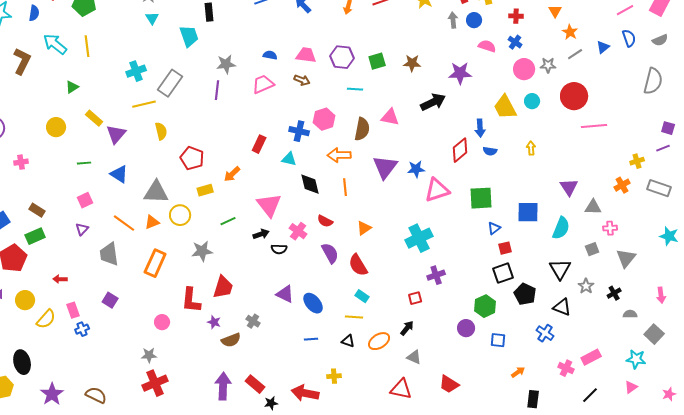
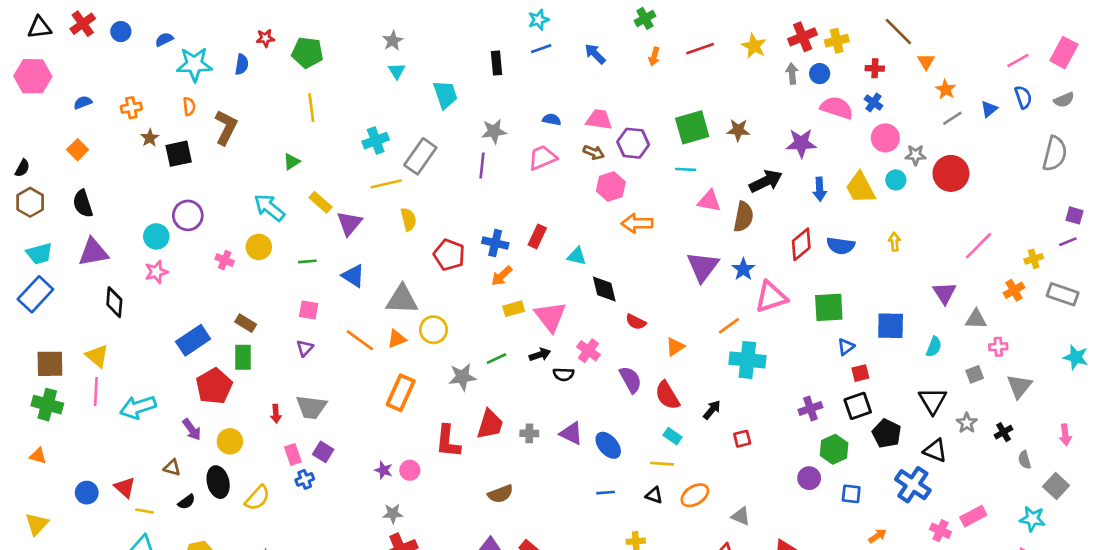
black rectangle: (209, 12) -> (497, 63), moved
cyan arrow: (55, 44) -> (269, 208), moved
pink semicircle: (487, 46) -> (837, 108), size x1.4
purple hexagon: (342, 57) -> (633, 143), moved
green square: (377, 61) -> (692, 127), size x1.5
gray star: (548, 65) -> (916, 155), moved
cyan line: (355, 89) -> (686, 169), moved
pink hexagon: (324, 119) -> (611, 187), moved
pink line: (594, 126) -> (979, 246), moved, turned -40
yellow circle: (56, 127) -> (259, 247), moved
blue arrow: (480, 128) -> (820, 189), moved
brown semicircle: (362, 129) -> (743, 217), moved
blue cross: (299, 131) -> (495, 243), moved
blue semicircle: (490, 151) -> (841, 246), size x1.5
orange arrow: (339, 155) -> (637, 223), moved
pink cross: (21, 162) -> (225, 260), turned 32
blue star: (416, 169) -> (743, 269), turned -30
orange line: (345, 187) -> (729, 326), moved, turned 60
yellow rectangle: (205, 190) -> (514, 309), moved
pink square: (85, 200) -> (309, 310), turned 35
green line: (228, 221) -> (497, 359), moved
red semicircle: (325, 221) -> (636, 322), moved
cyan semicircle: (561, 228) -> (934, 347), size x0.7
green rectangle: (35, 236) -> (243, 357), turned -66
cyan cross: (419, 238) -> (747, 360), turned 32
gray trapezoid: (109, 254) -> (311, 407), moved, turned -75
purple cross: (436, 275) -> (810, 409), moved
red arrow: (60, 279) -> (276, 414), turned -96
purple square: (110, 300) -> (323, 452), moved
gray semicircle: (630, 314) -> (1025, 460), turned -104
yellow semicircle: (46, 319) -> (257, 498), moved
gray cross: (253, 321) -> (529, 433), moved, turned -32
purple star: (214, 322) -> (384, 470), moved
black arrow: (407, 328) -> (712, 410), moved
blue cross: (545, 333) -> (913, 485), size x1.5
black ellipse: (22, 362) -> (218, 482), moved

